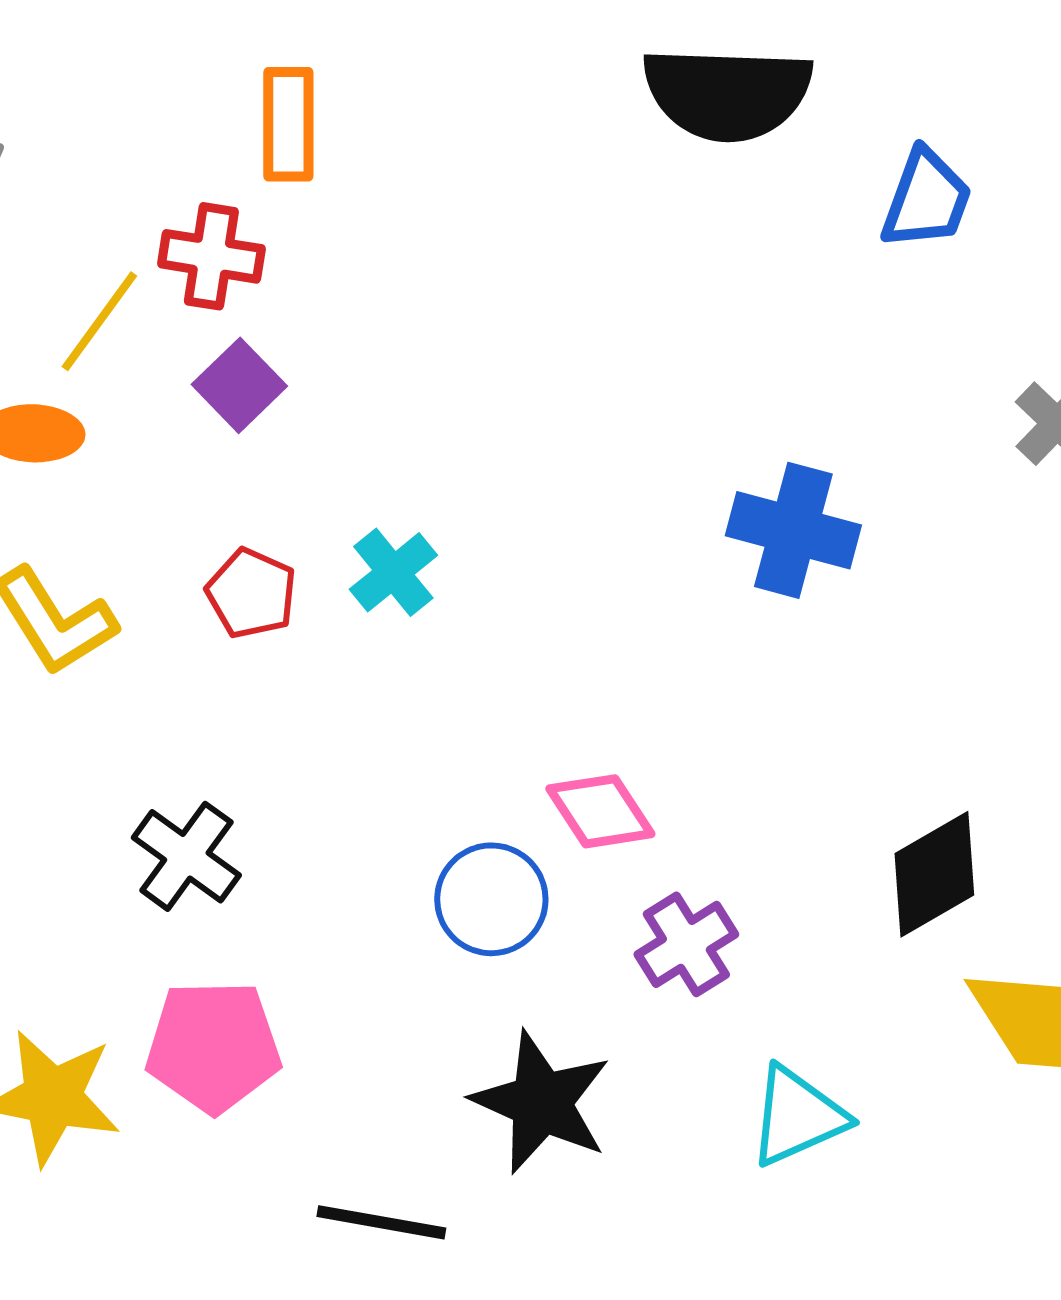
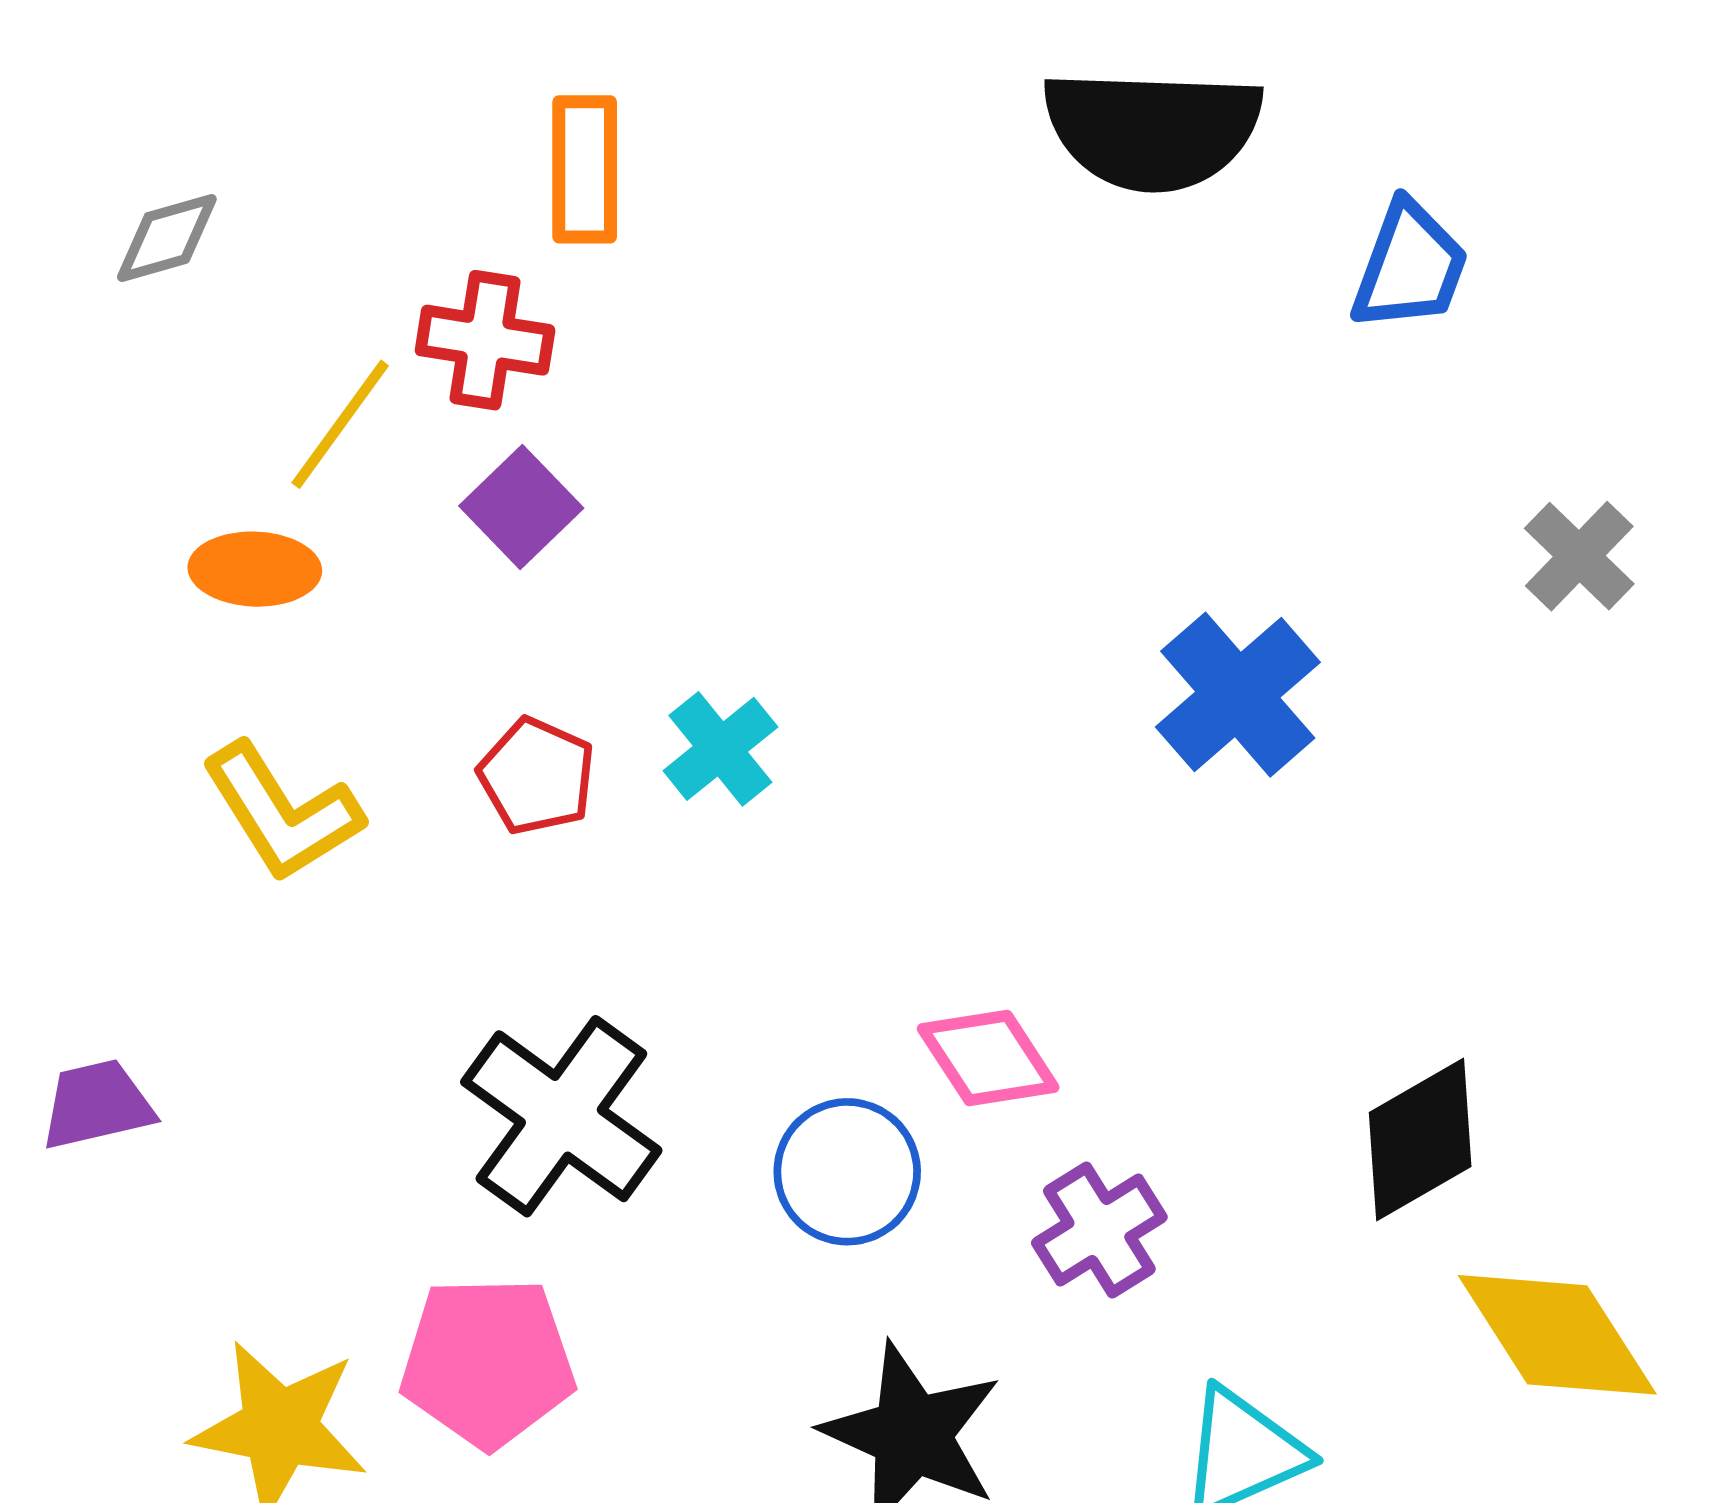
blue cross: (793, 530) -> (1238, 695), turned 34
black cross: (186, 856) -> (561, 1116), moved, size x1.4

